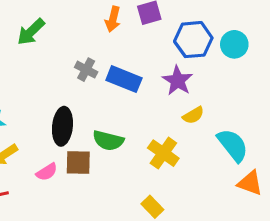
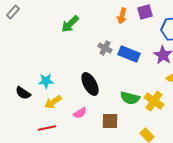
black ellipse: (62, 126) -> (90, 84), turned -35
green semicircle: (108, 140) -> (130, 98), moved
brown square: (78, 163) -> (110, 121), moved

